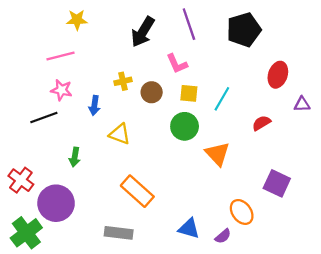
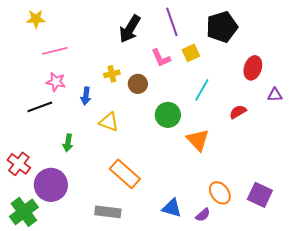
yellow star: (77, 20) -> (36, 19), moved
yellow square: (189, 93) -> (191, 53), moved, turned -30
purple square: (277, 183) -> (260, 195), moved

